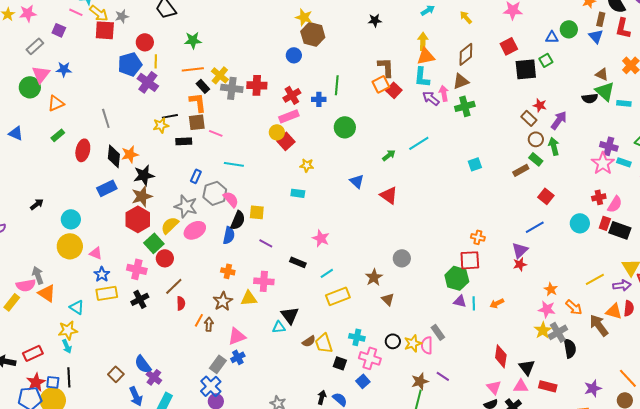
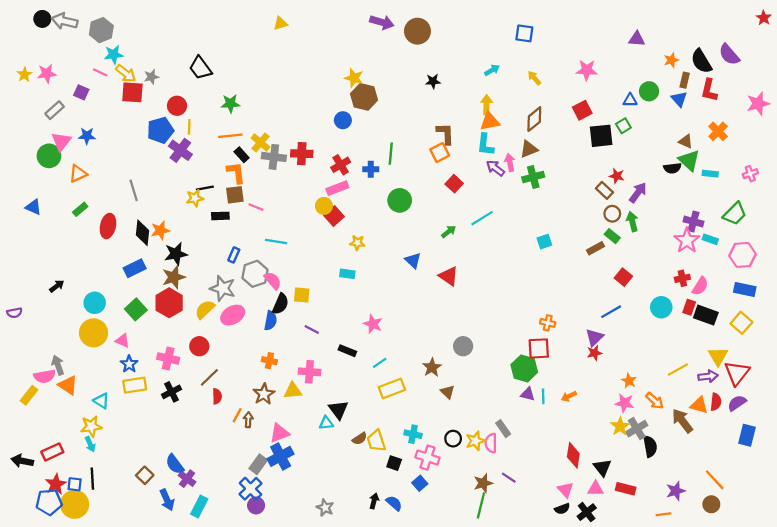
red square: (394, 90) -> (454, 184), moved
green square: (154, 243) -> (136, 309), moved
blue cross: (238, 357) -> (281, 456), size x1.6

